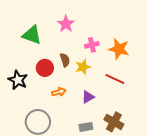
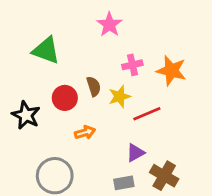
pink star: (66, 24) -> (109, 24), moved
red line: (115, 79) -> (147, 114), moved, turned -48
purple triangle: (88, 97) -> (135, 153), moved

